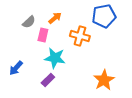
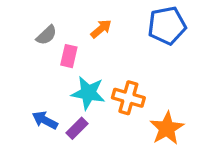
orange arrow: (55, 18) -> (101, 29), moved
orange cross: (80, 36) -> (128, 98), moved
blue arrow: (16, 68) -> (45, 120), moved, turned 77

